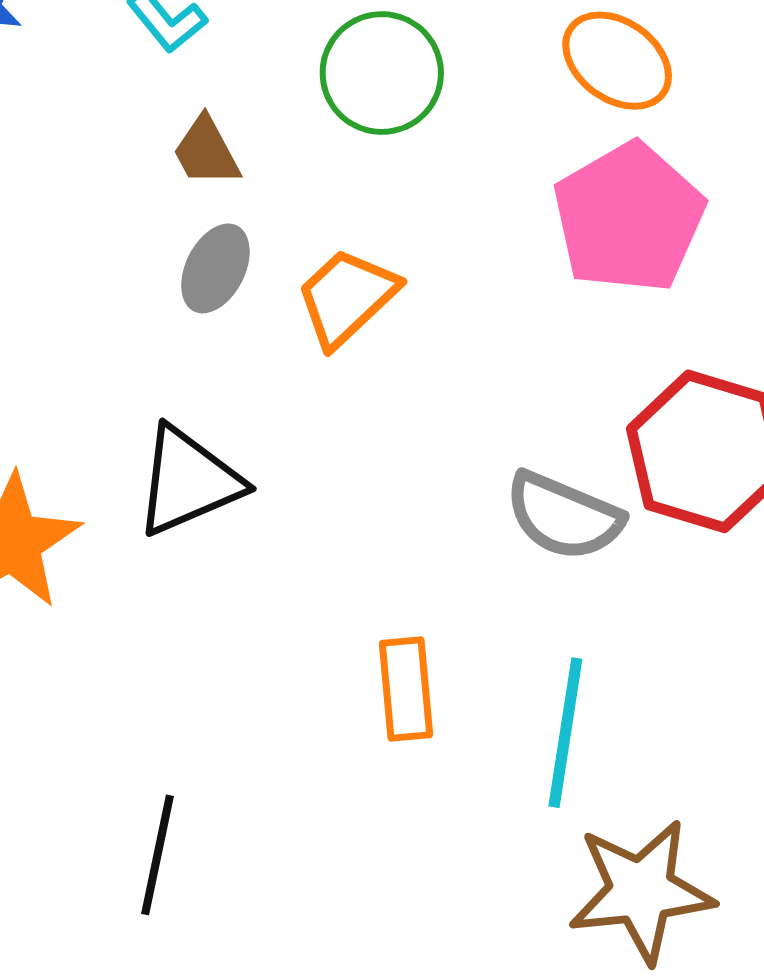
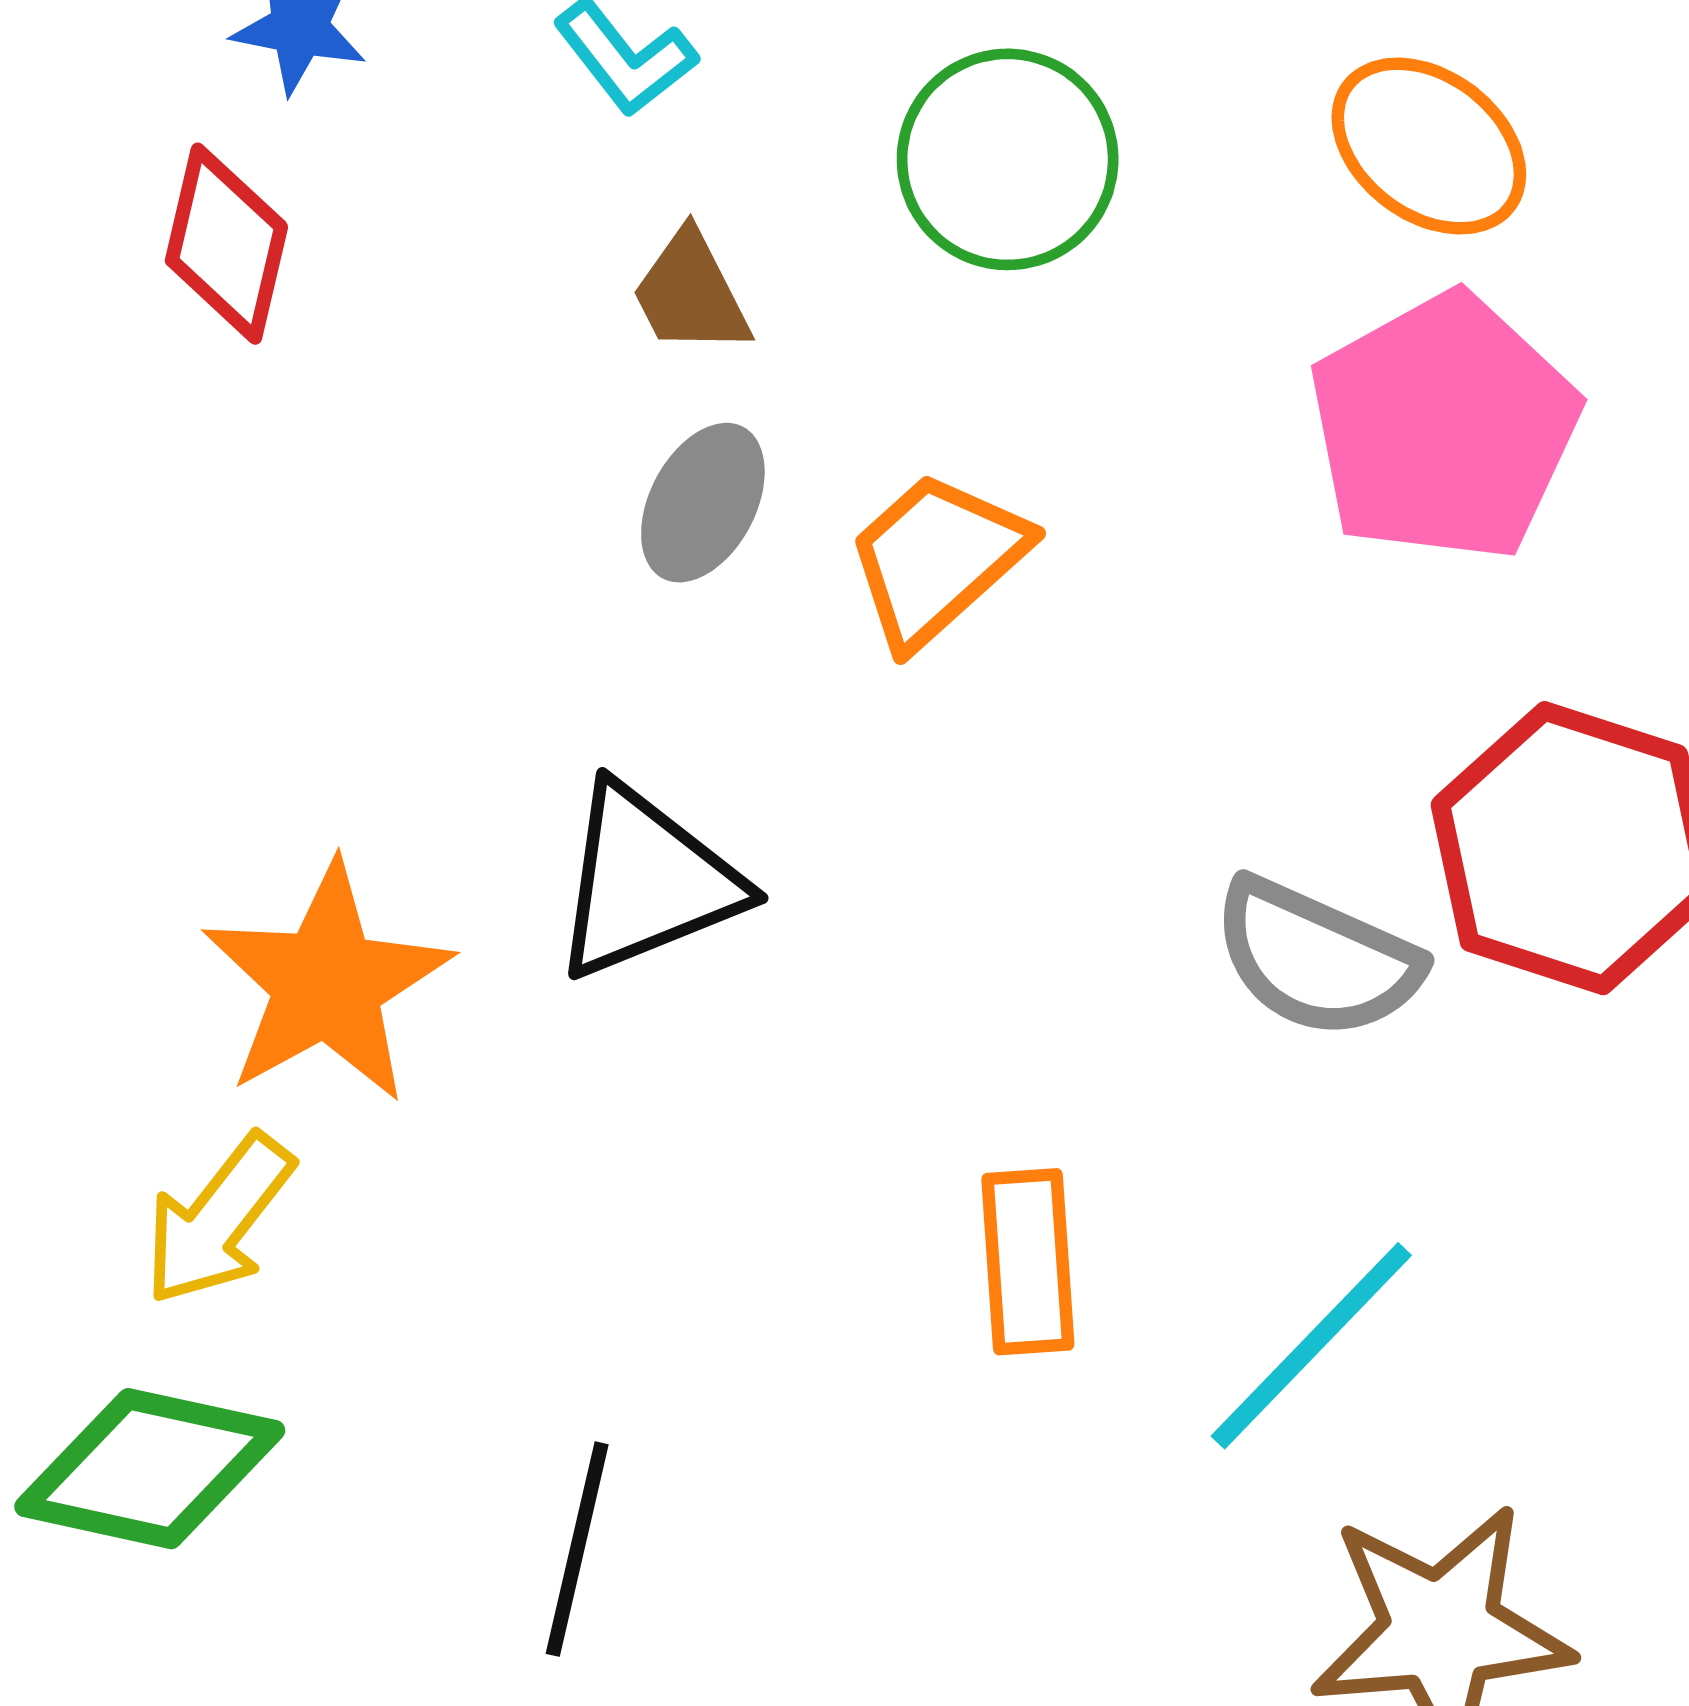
cyan line: (565, 733) -> (1311, 1346), turned 34

